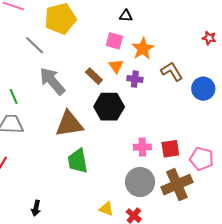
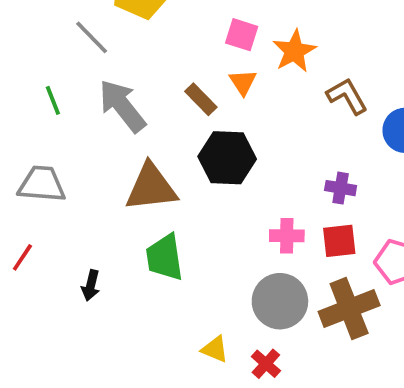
purple cross: (135, 79) -> (341, 188), moved
green line: (14, 96) -> (53, 100), moved
black arrow: (36, 208) -> (91, 285), moved

